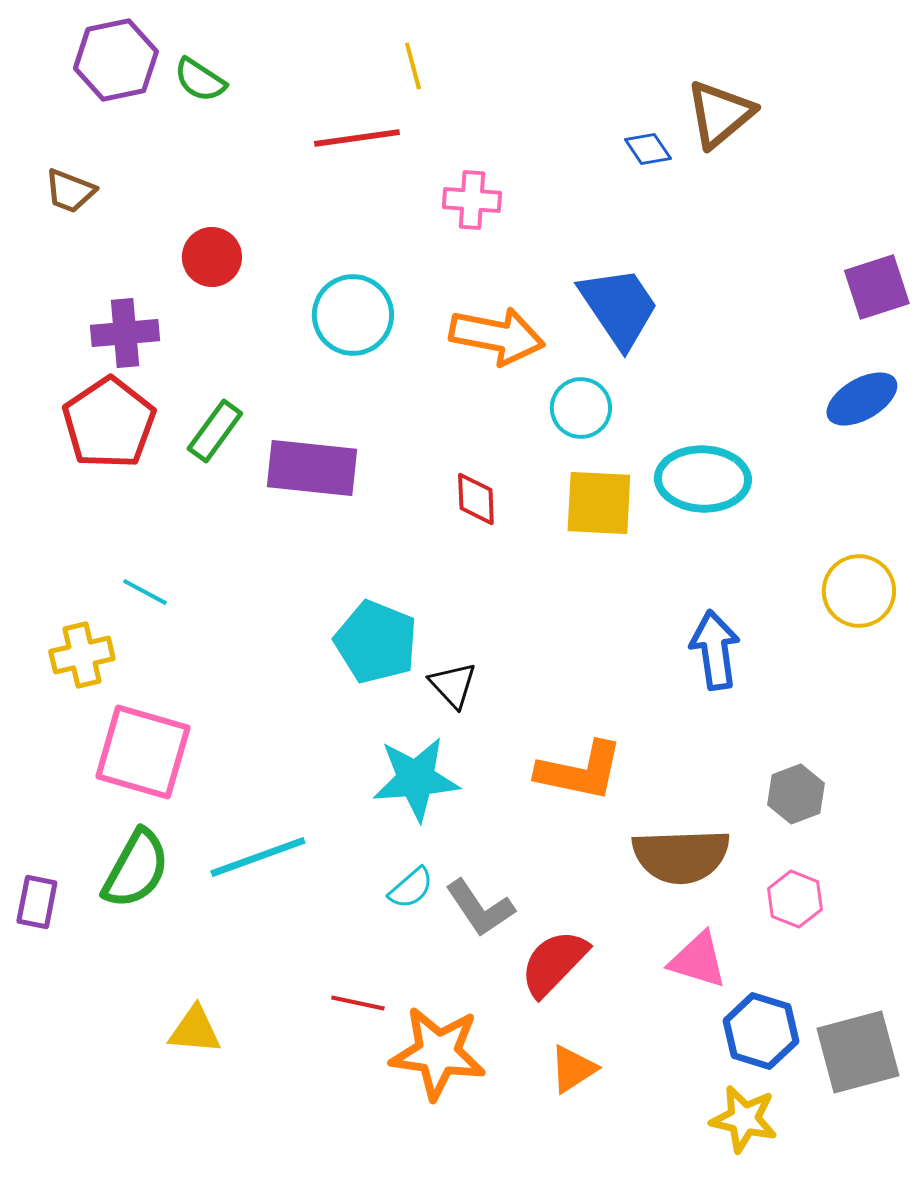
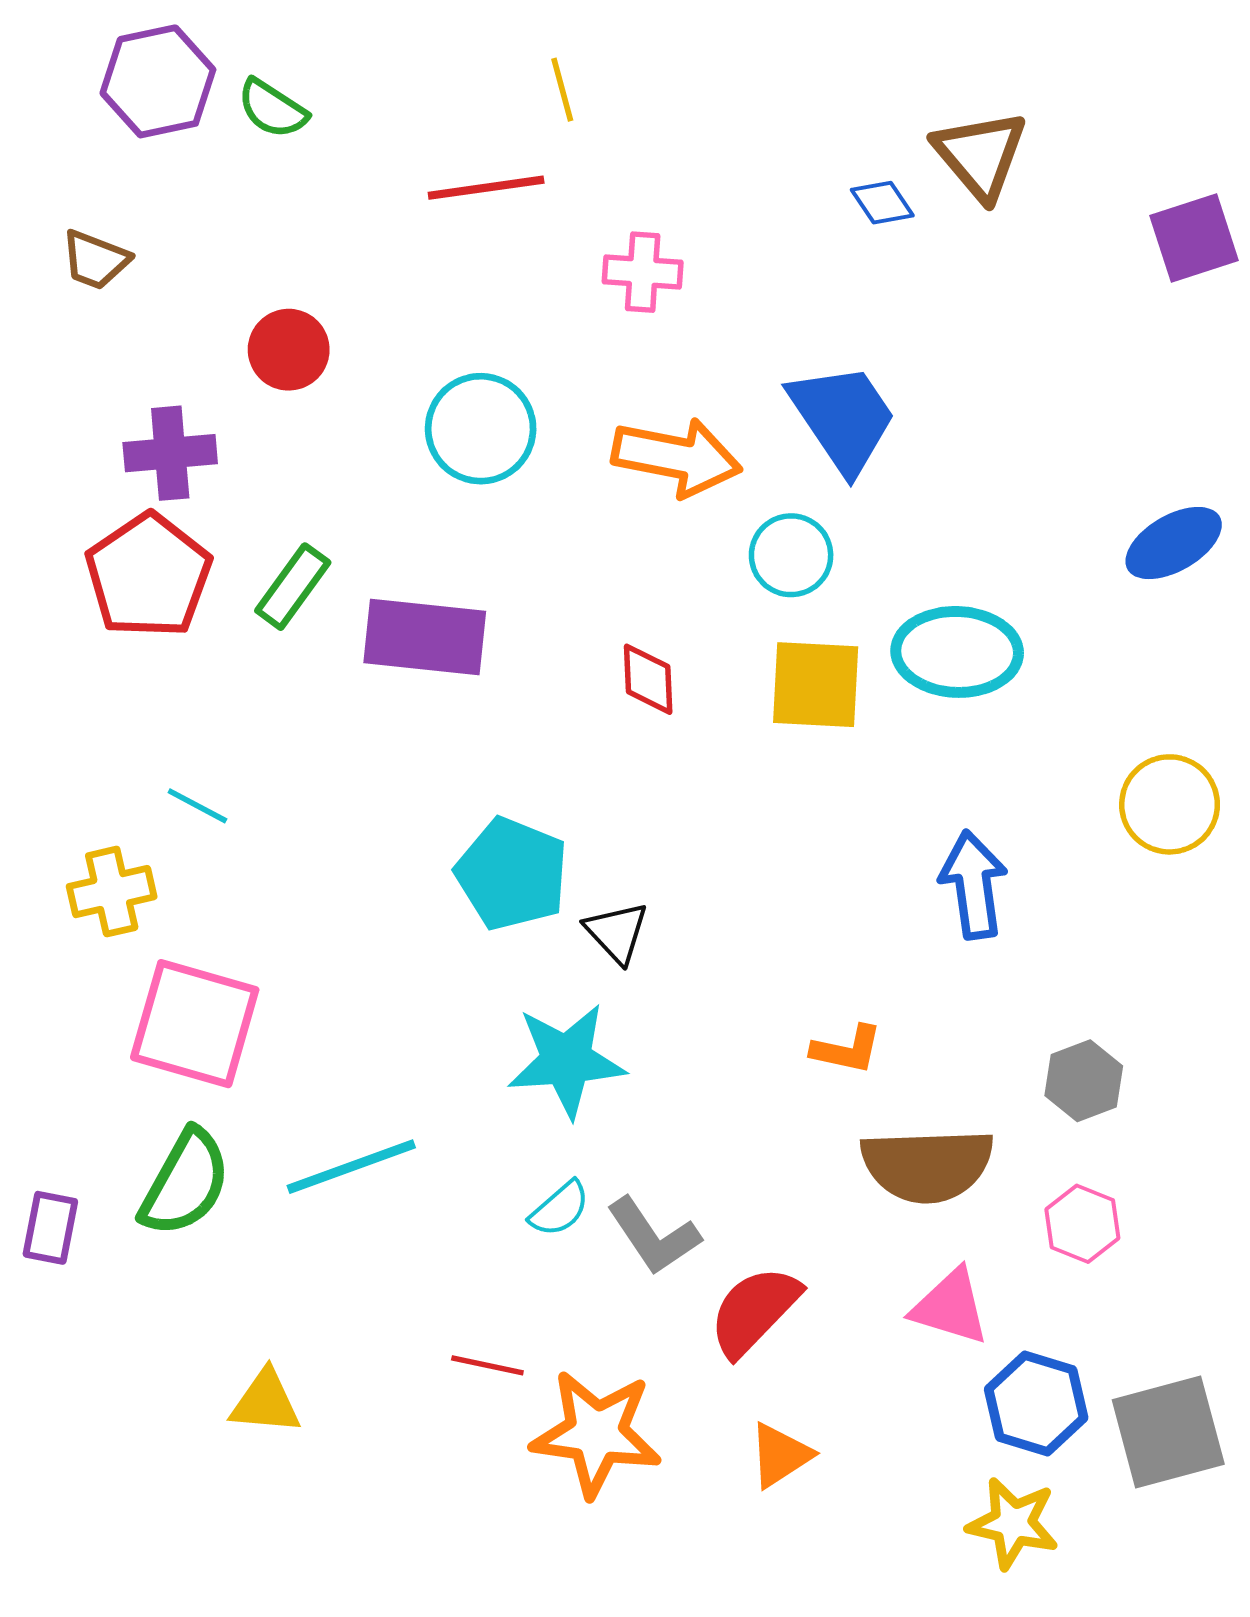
brown triangle: (720, 114) -> (980, 155), turned -30
purple square: (877, 287) -> (1194, 238), moved
orange L-shape: (580, 771) -> (847, 1049), moved, size x0.6

